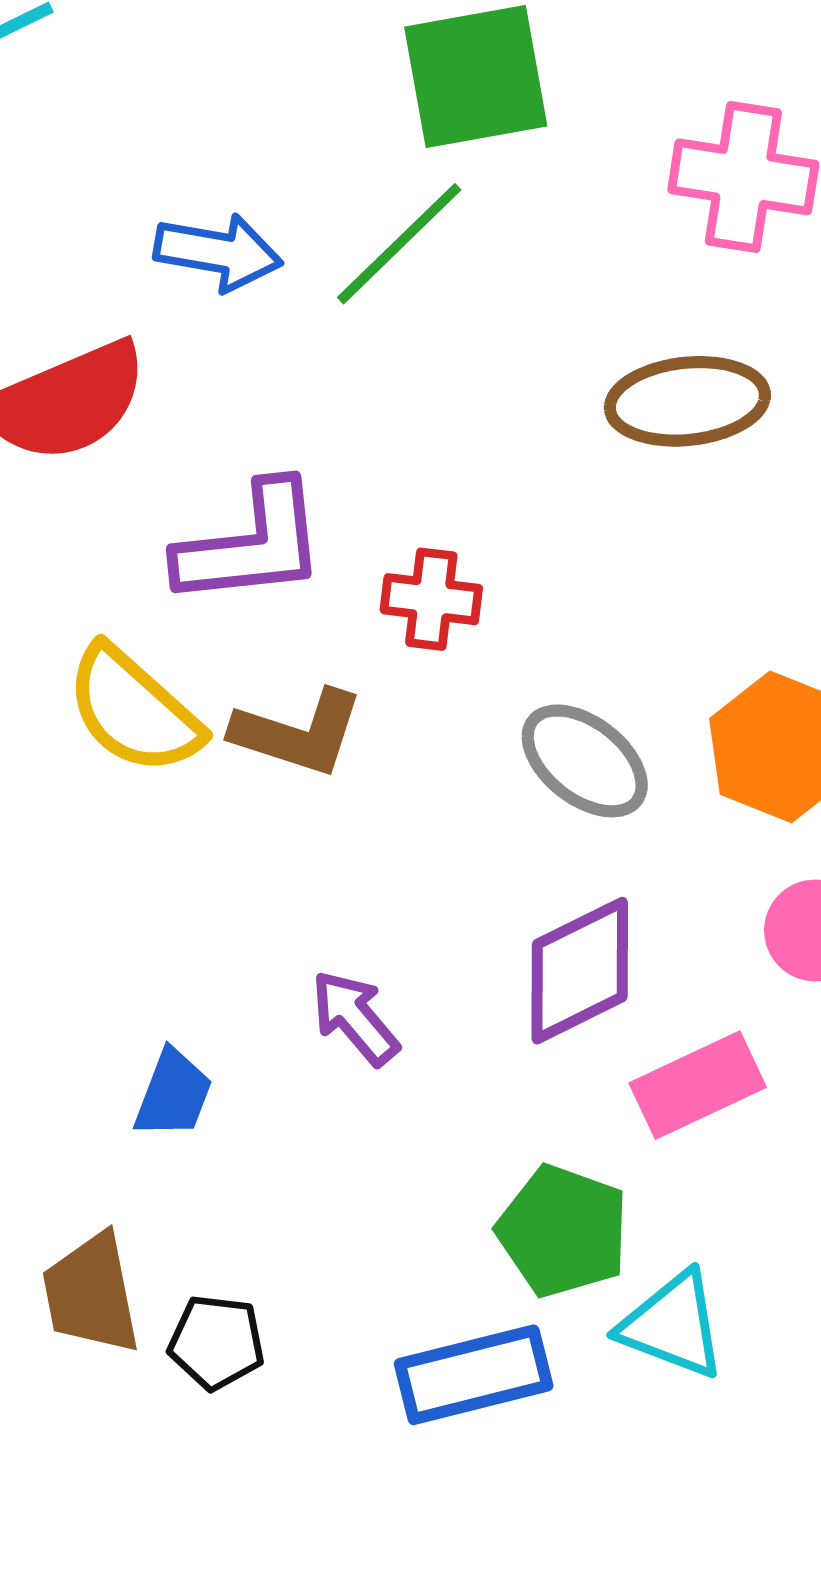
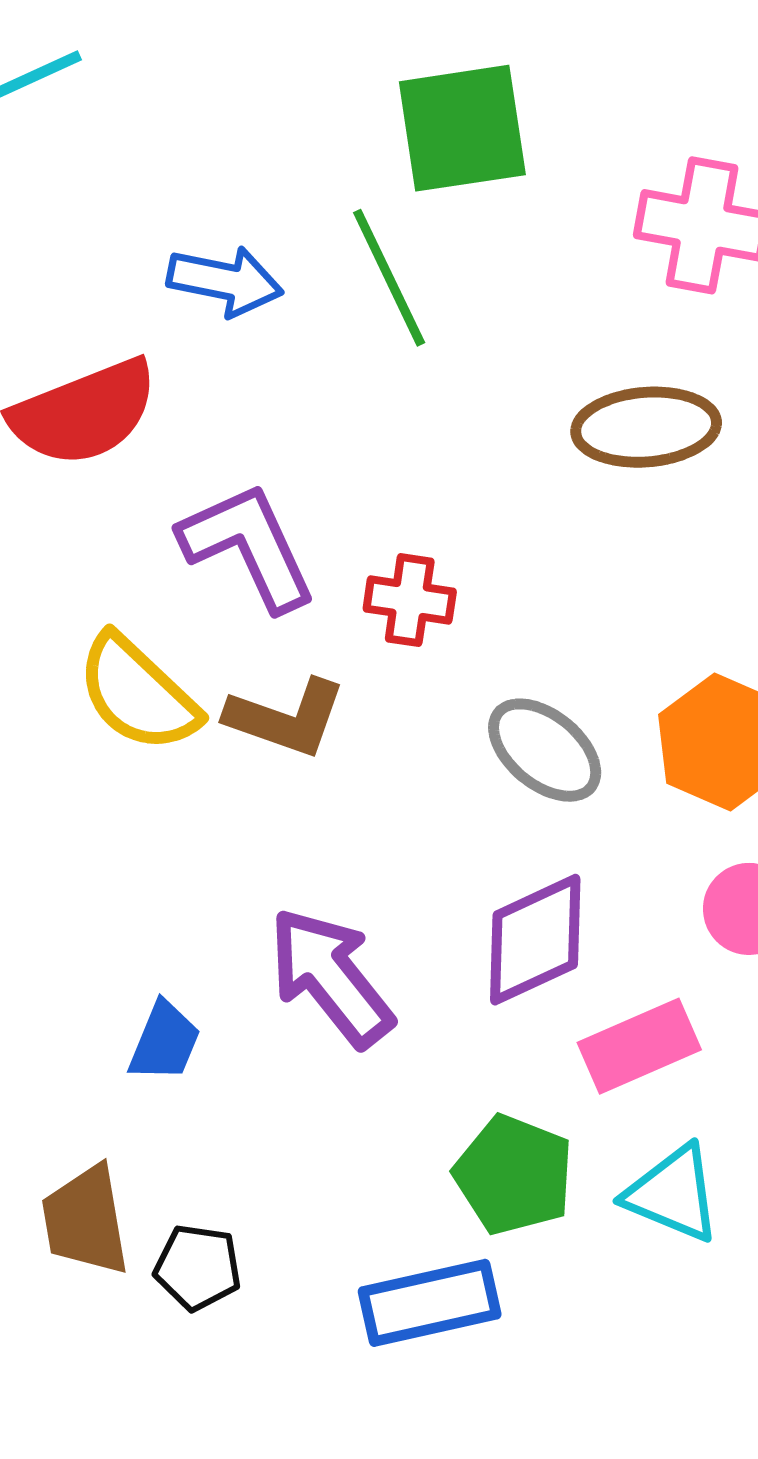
green line: (399, 244) -> (389, 278), turned -73
purple L-shape: (251, 544) -> (248, 546), turned -110
purple arrow: (355, 1018) -> (331, 977), size x1.6
cyan triangle: (673, 1325) -> (673, 1194), moved

